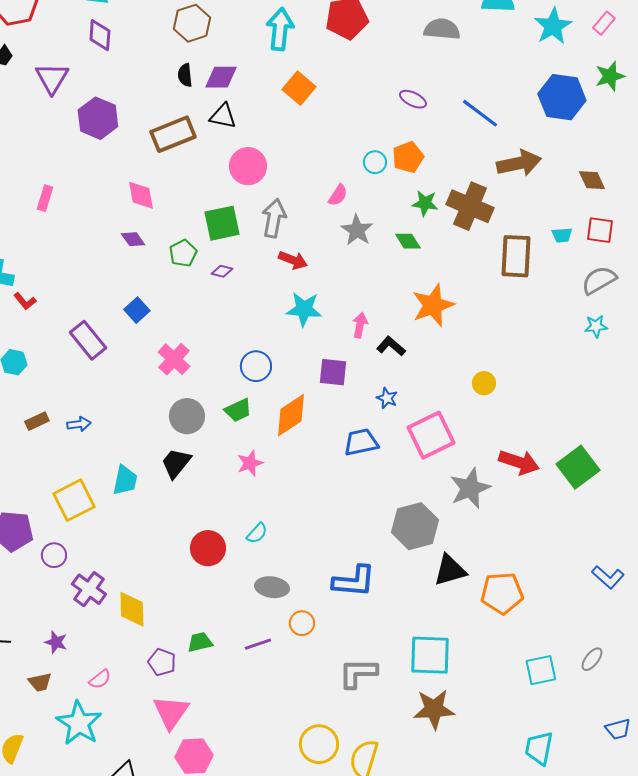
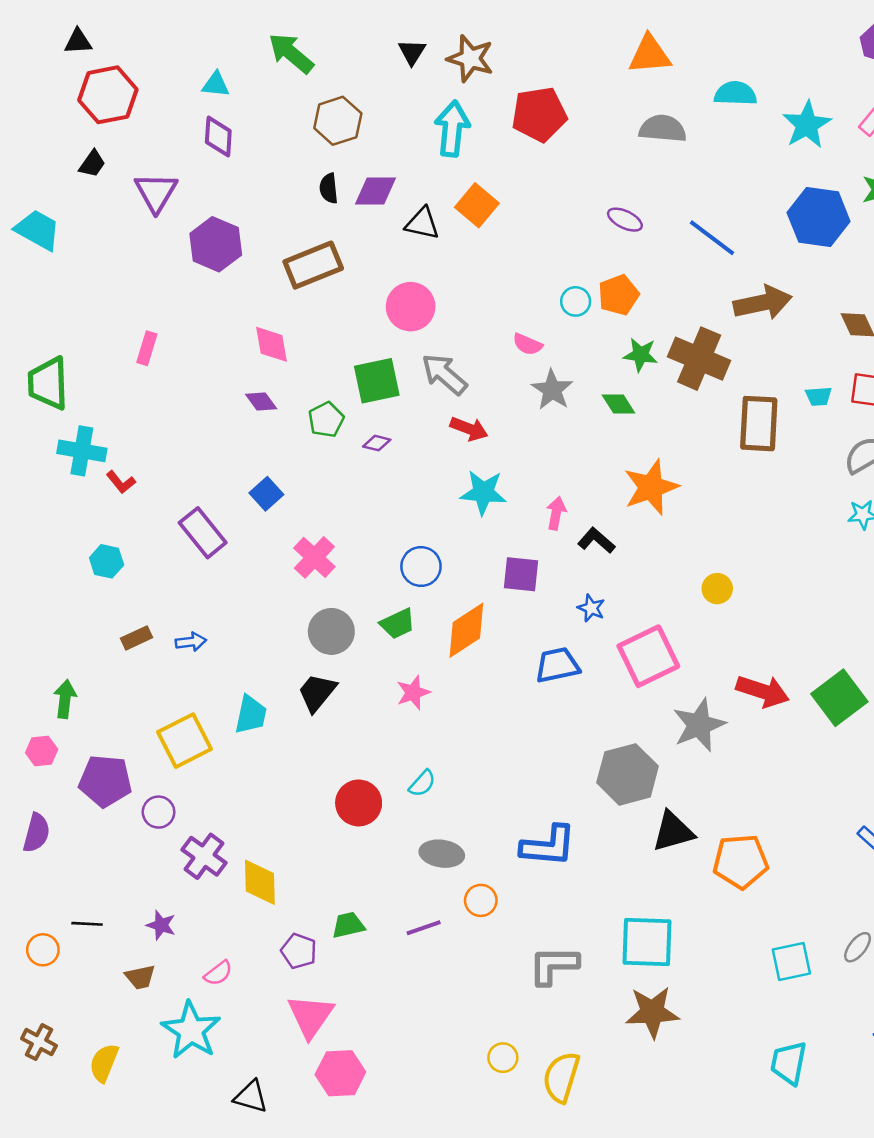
black triangle: (223, 116) -> (422, 223), moved
pink semicircle: (338, 195) -> (528, 344), turned 80
gray arrow: (274, 218) -> (444, 374), turned -60
yellow circle: (319, 744) -> (503, 1058), size x0.6

